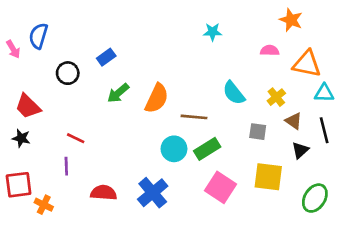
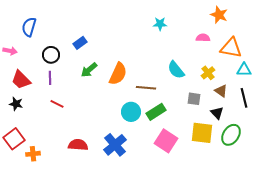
pink arrow: (13, 49) -> (10, 51), moved, turned -48
black triangle: (300, 150) -> (217, 113), moved, turned -32
purple line: (66, 166) -> (50, 78), moved
red square: (19, 185) -> (14, 139), turned -30
green ellipse: (315, 198) -> (231, 135), moved
orange cross: (44, 205) -> (33, 154), turned -32

